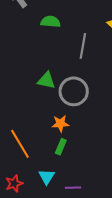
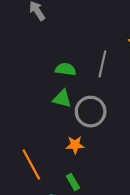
green semicircle: (50, 22) -> (66, 69), moved
green rectangle: (61, 147) -> (73, 182), moved, turned -56

